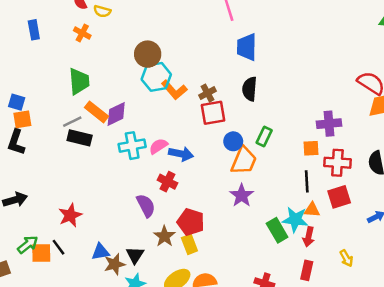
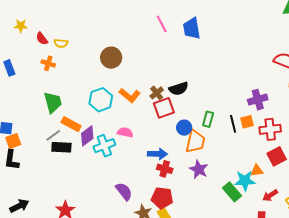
blue trapezoid: (247, 47) -> (192, 28), moved
brown circle: (148, 54) -> (111, 58), moved
cyan hexagon: (156, 77) -> (101, 100), moved
black semicircle: (250, 89) -> (179, 89), moved, turned -102
purple diamond: (116, 114) -> (87, 136), moved
pink semicircle: (158, 146) -> (125, 132), moved, turned 56
blue arrow: (181, 154) -> (157, 154), moved
black line: (307, 181) -> (233, 124), moved
red cross: (167, 182) -> (165, 169), moved
red arrow: (309, 237) -> (270, 195), moved, turned 56

